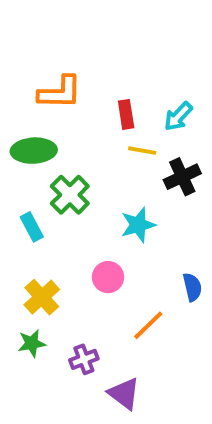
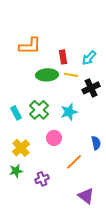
green ellipse: (34, 151) -> (47, 75), moved
green cross: (70, 195) -> (39, 110), moved
purple triangle: (124, 394) -> (86, 196), moved

